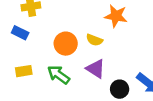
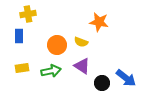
blue rectangle: (20, 33) -> (19, 36), turned 64
green arrow: (58, 75) -> (51, 71), turned 132

